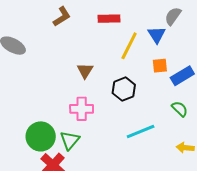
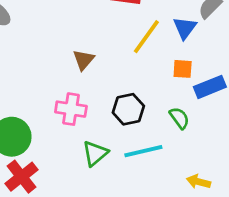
black hexagon: (124, 89) -> (128, 109), moved
green semicircle: (180, 109) -> (179, 118), moved
green triangle: (70, 140) -> (95, 153), moved

